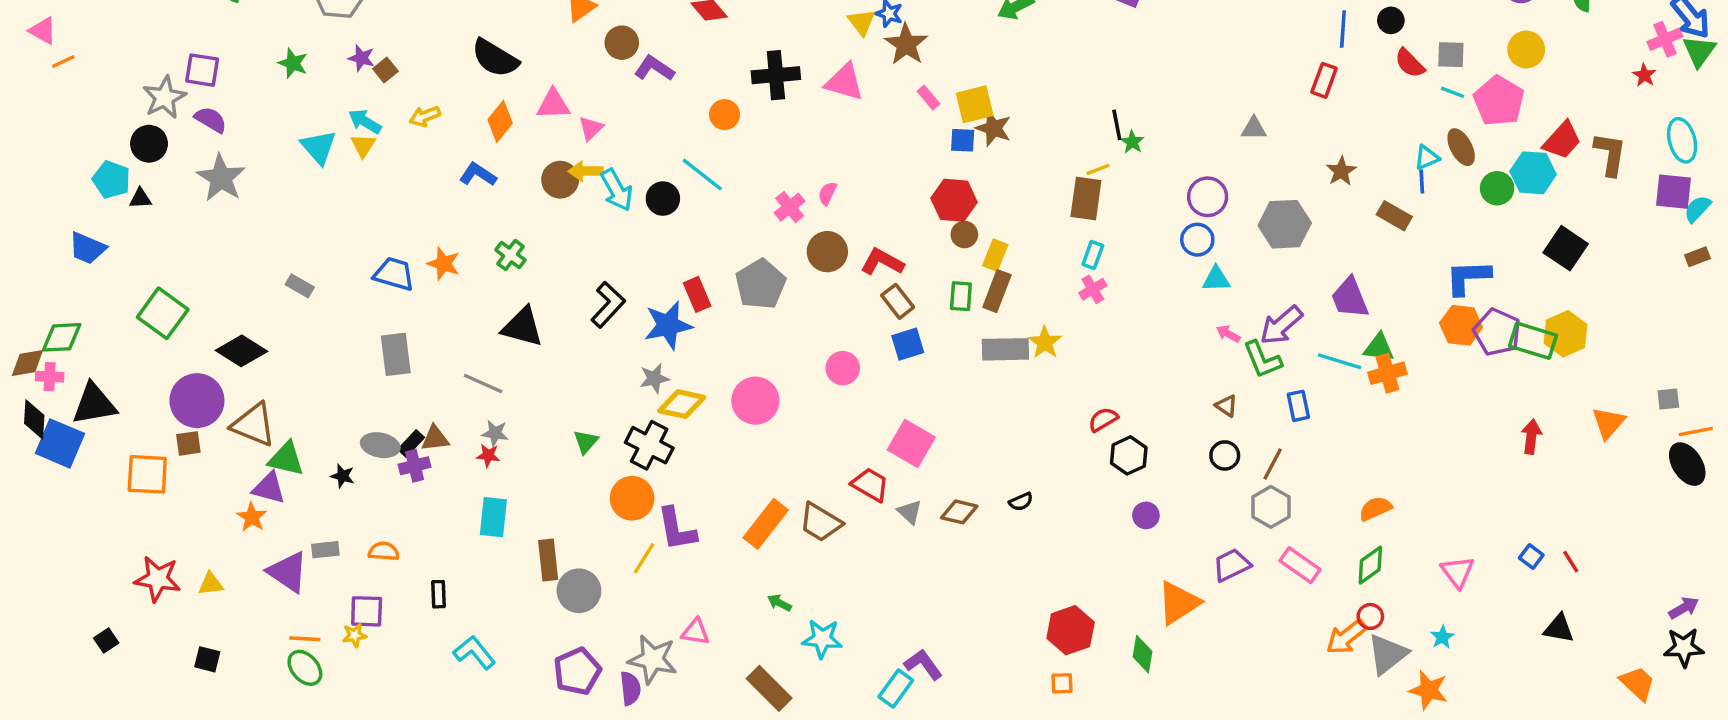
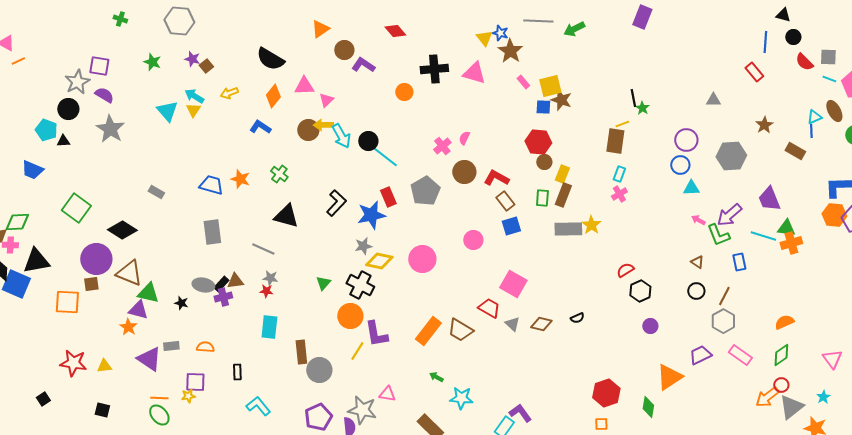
red rectangle: (1324, 80) -> (754, 72), turned -60
cyan line: (702, 175) -> (385, 157), moved

